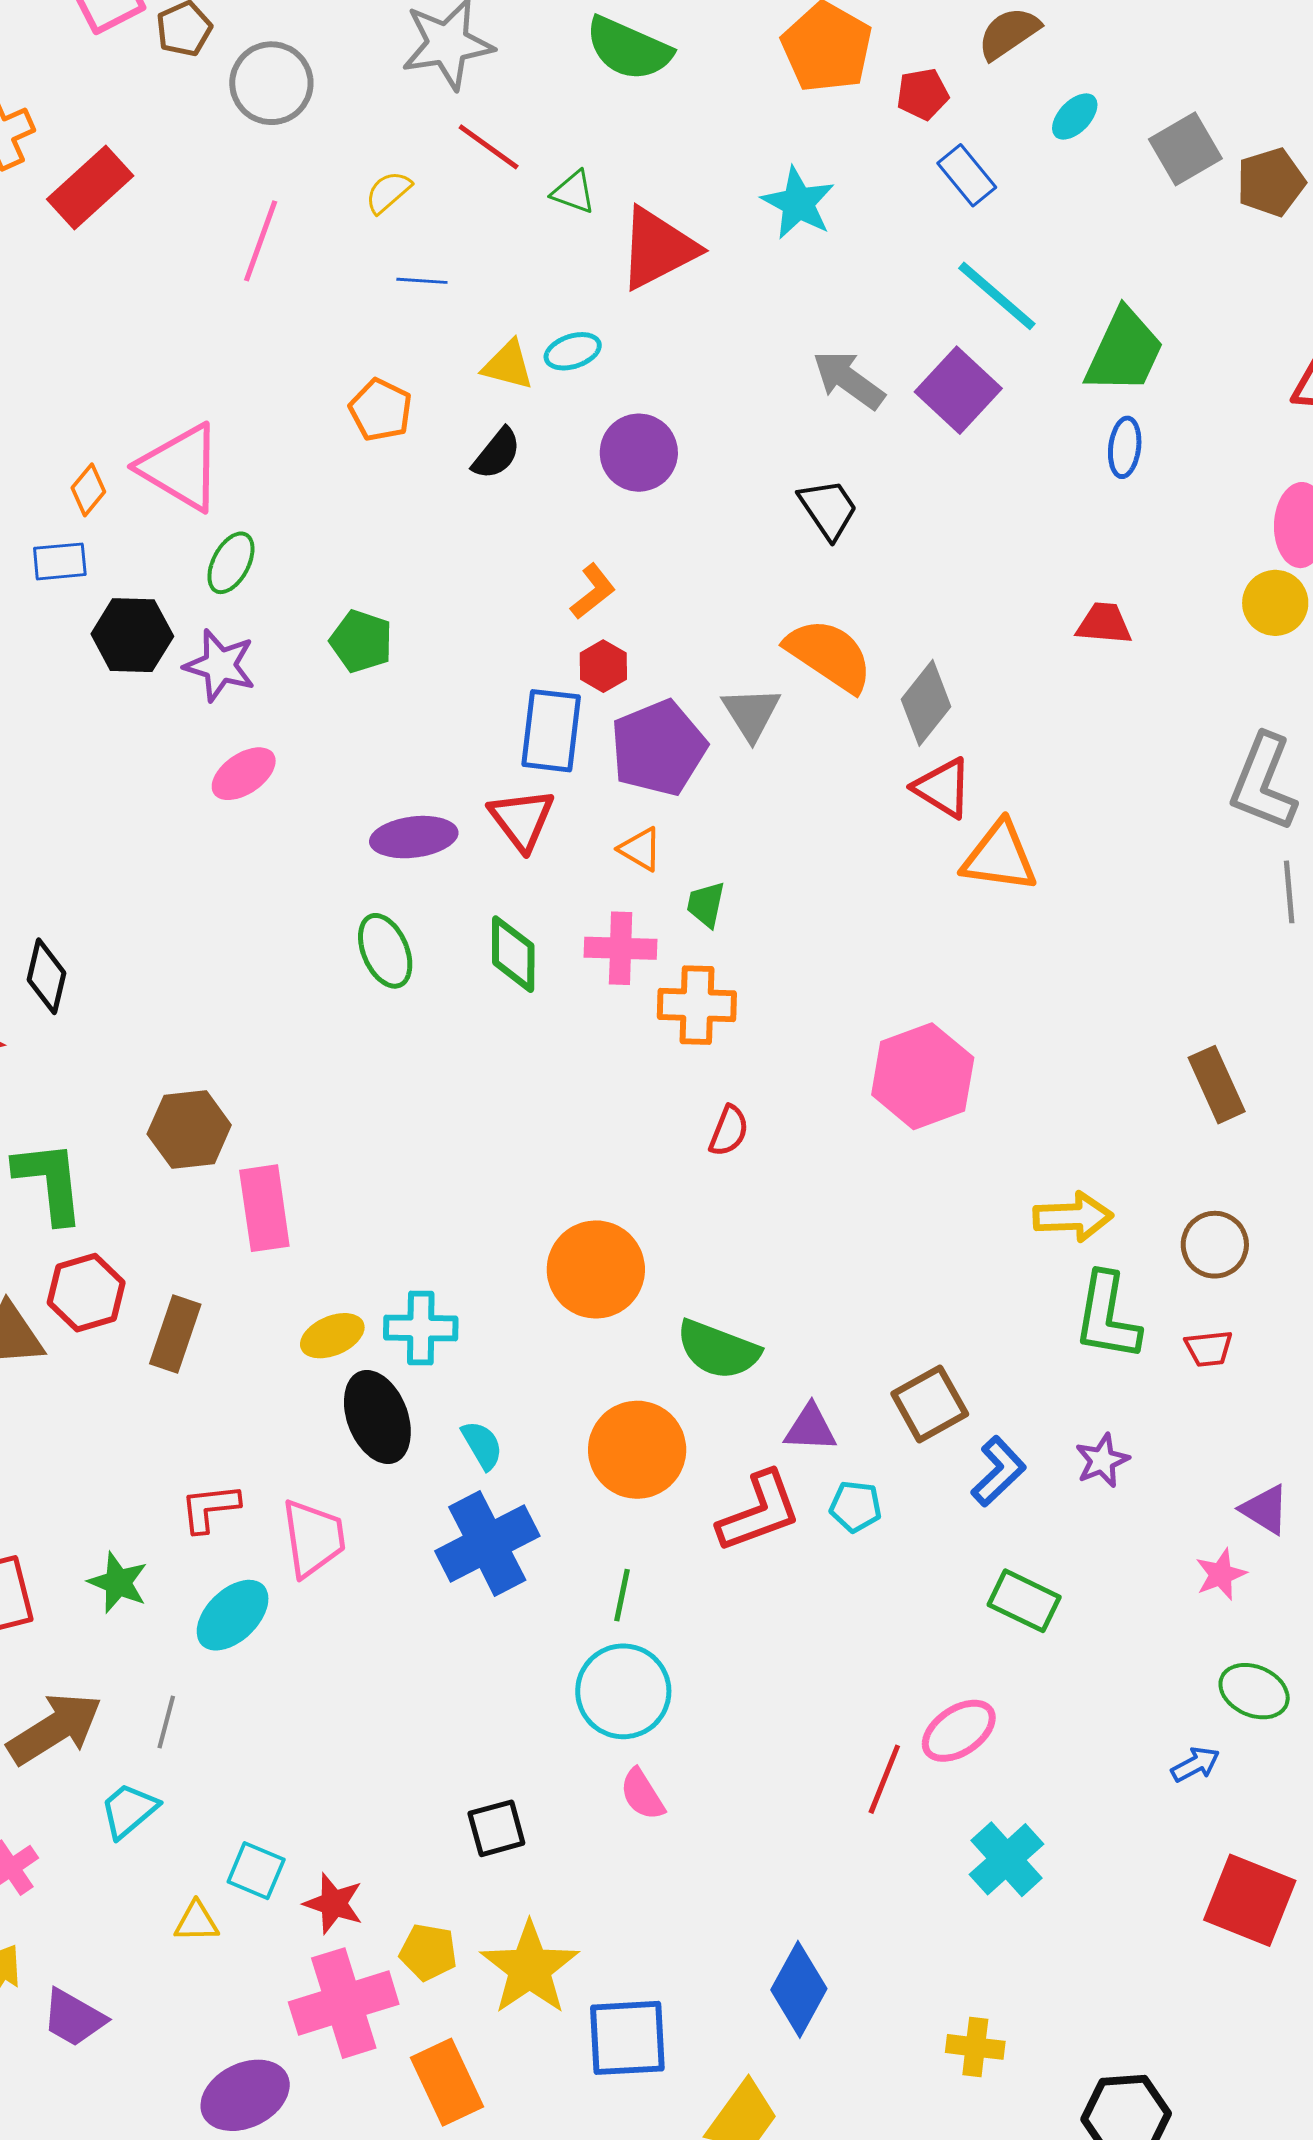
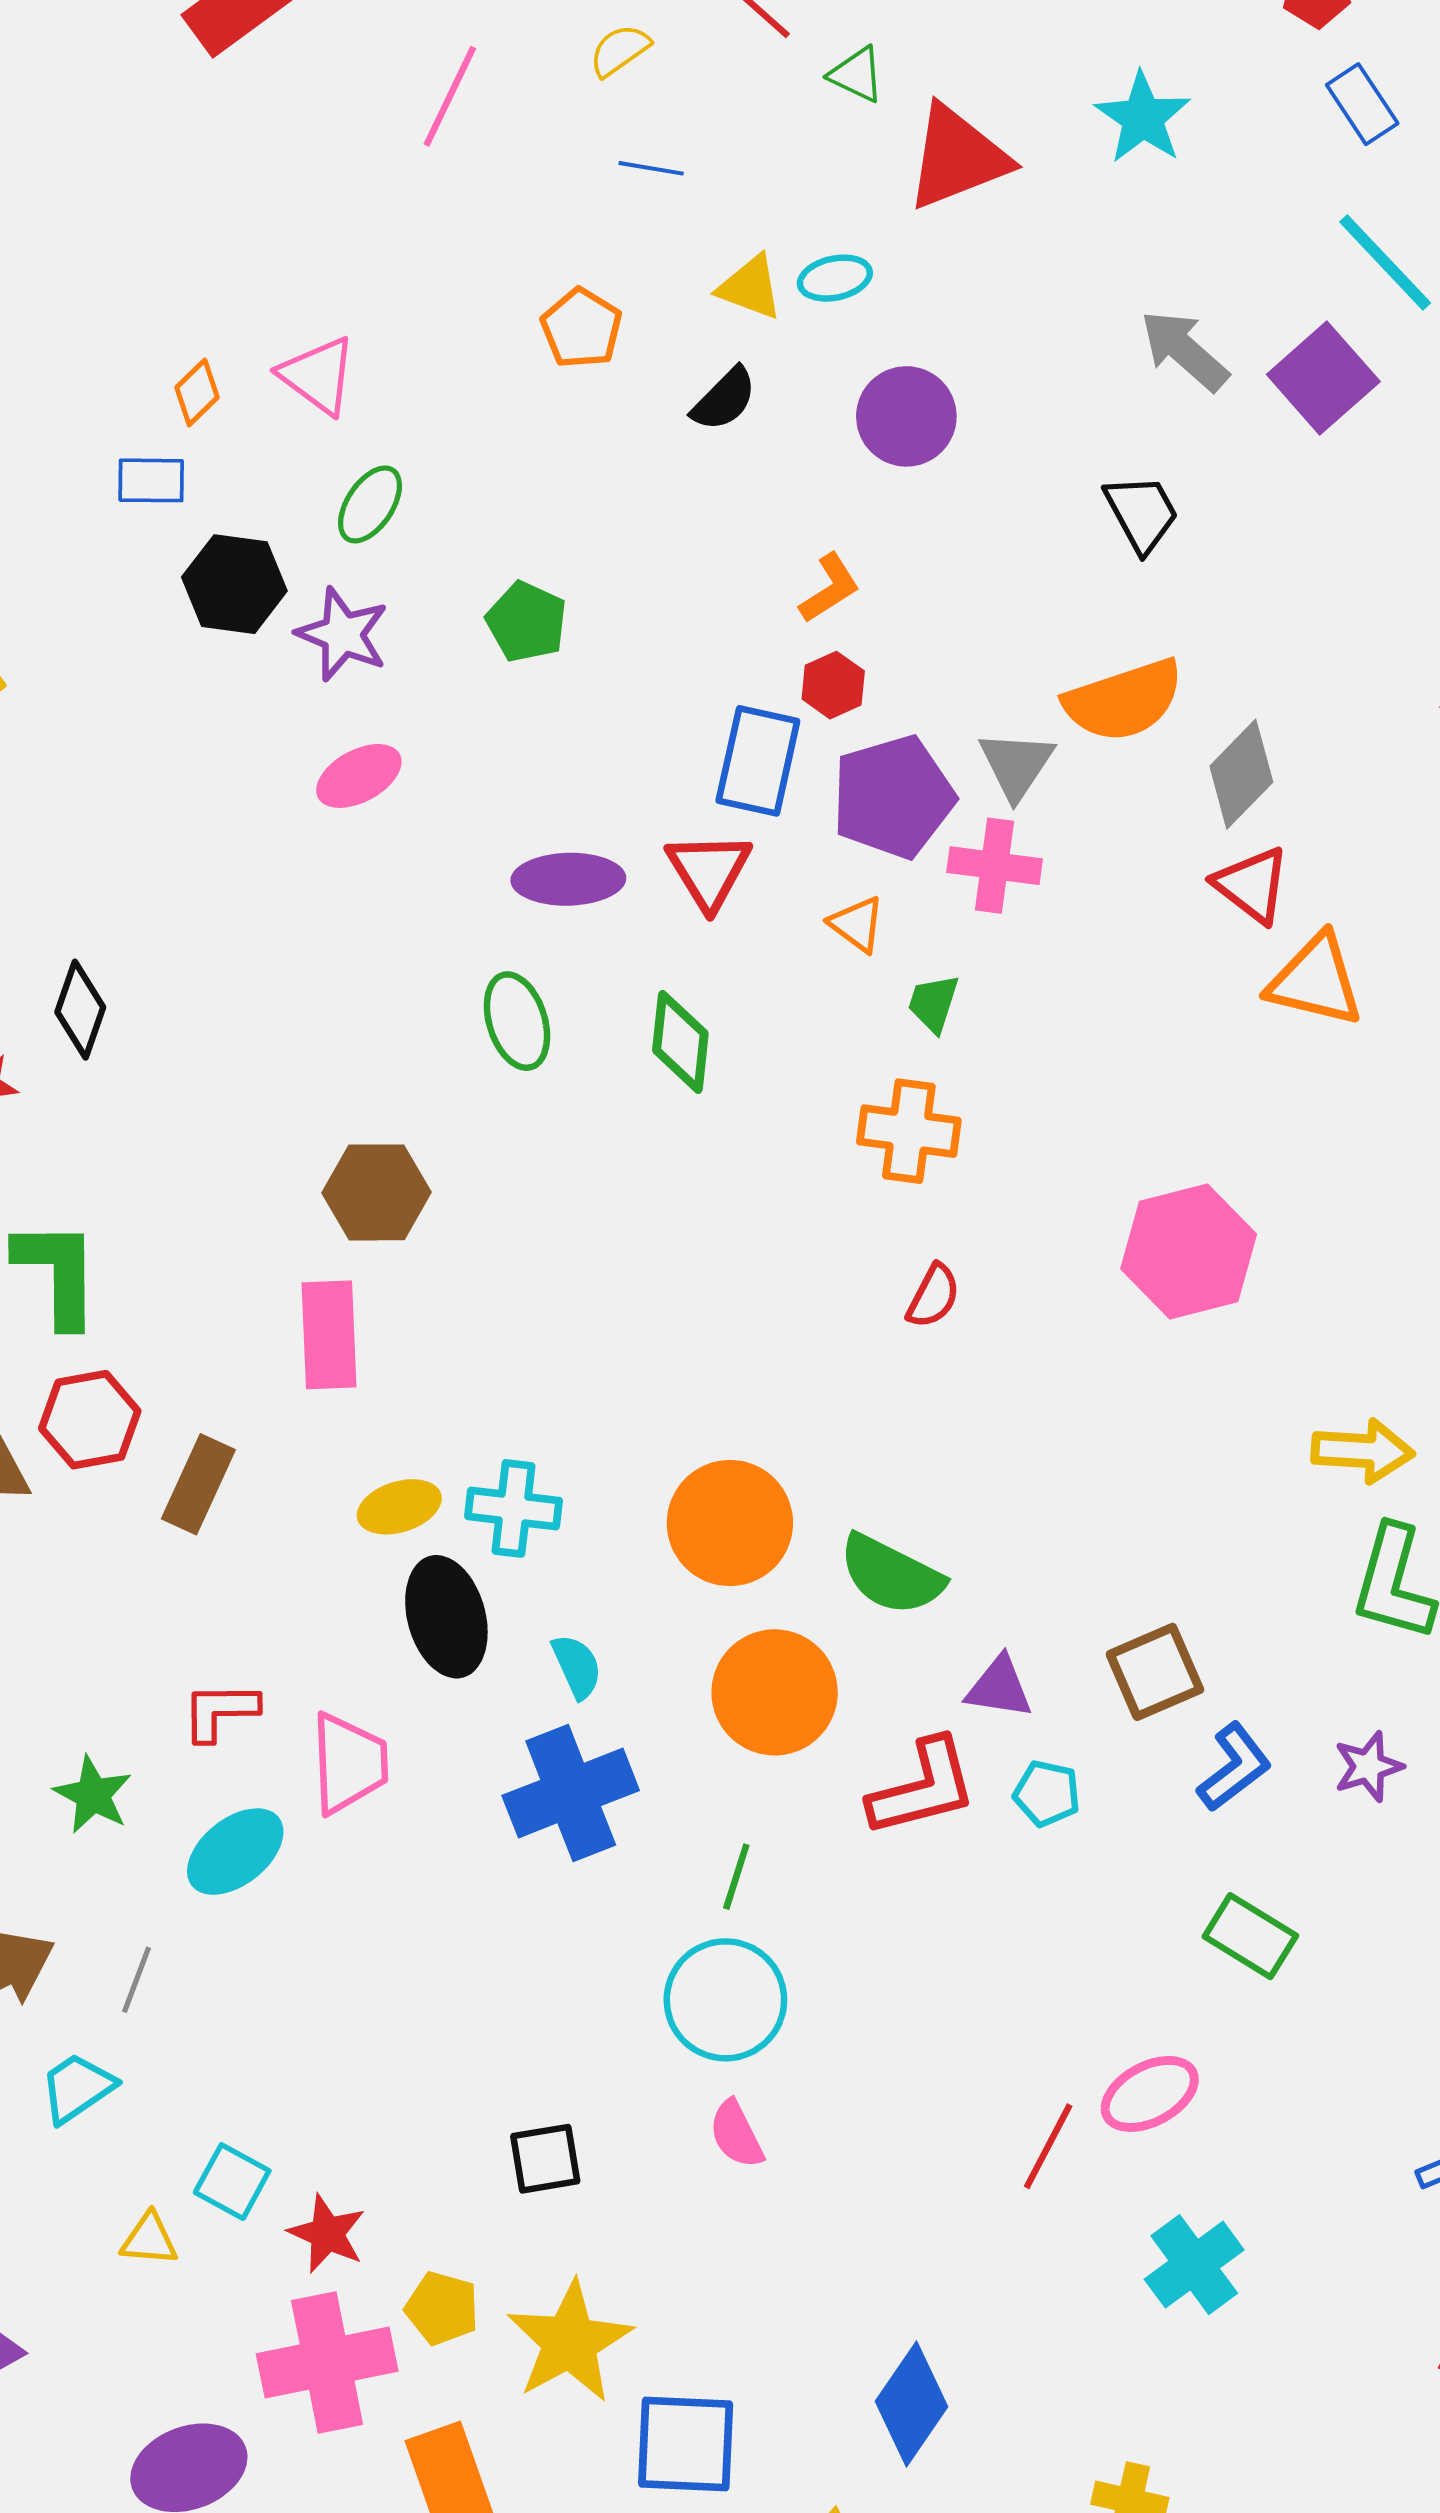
pink triangle: (181, 467) -> (318, 376), size x0.7
orange semicircle: (829, 655) -> (1124, 700), turned 122
pink cross: (621, 948) -> (995, 866), moved
brown hexagon: (189, 1129) -> (377, 1192), moved
orange circle: (596, 1269) -> (730, 1523), moved

